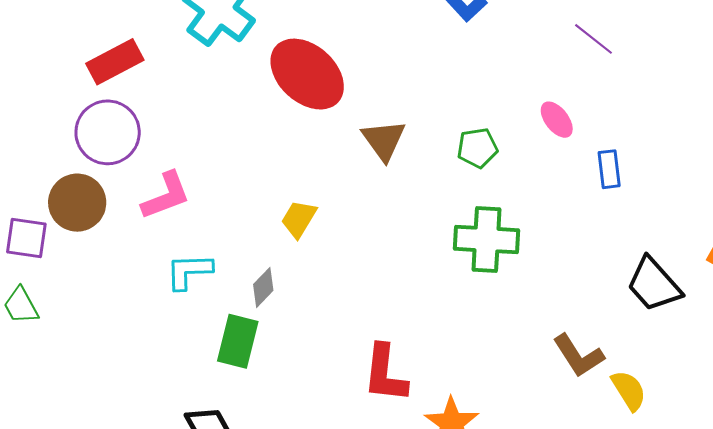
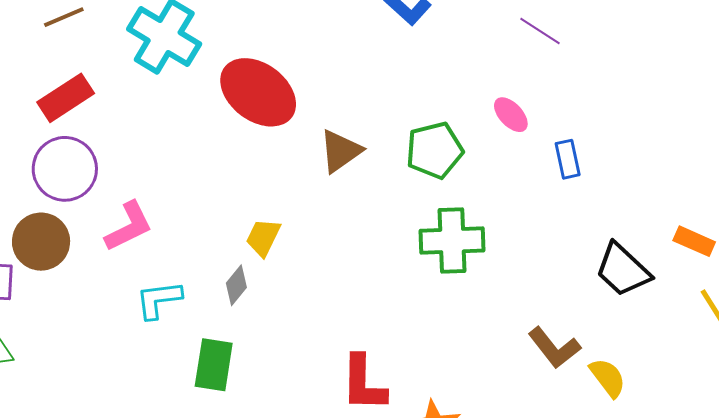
brown triangle: (384, 140) -> (340, 151), turned 36
green pentagon: (477, 148) -> (435, 150), size x1.4
gray diamond: (263, 287) -> (236, 285), moved

